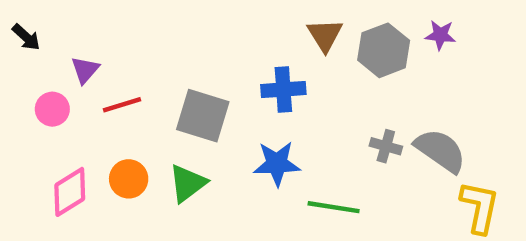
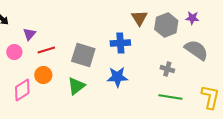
gray semicircle: (440, 151) -> (196, 50), moved
orange circle: (129, 179) -> (43, 75), moved
green line: (334, 207) -> (170, 97), moved

